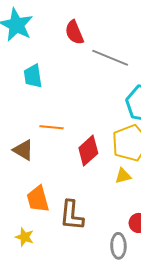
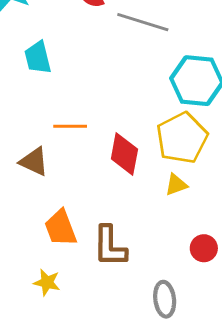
red diamond: (88, 151) -> (124, 154), turned -32
gray ellipse: (118, 246) -> (165, 299), moved

